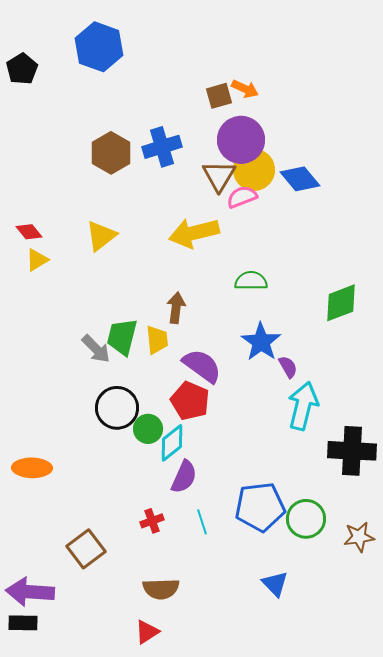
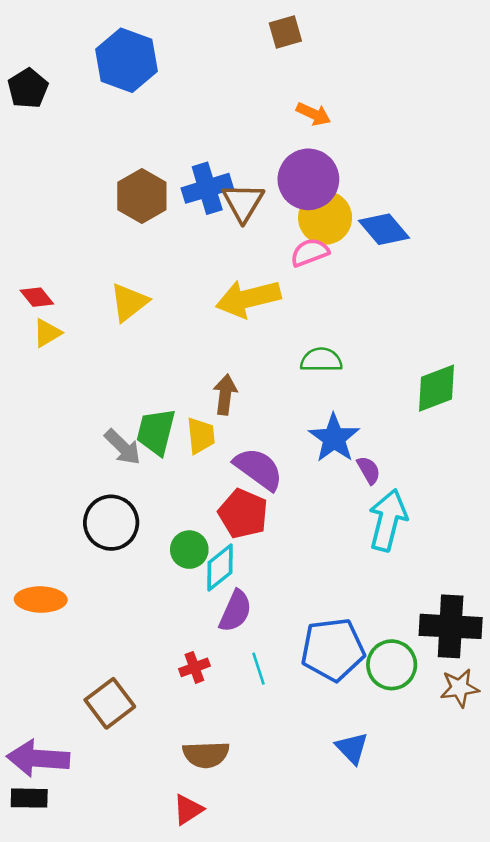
brown square: (219, 96) -> (285, 32), moved
brown triangle: (219, 176) -> (243, 202), moved
black circle: (117, 408) -> (111, 523), moved
black cross: (352, 451) -> (451, 626), moved

